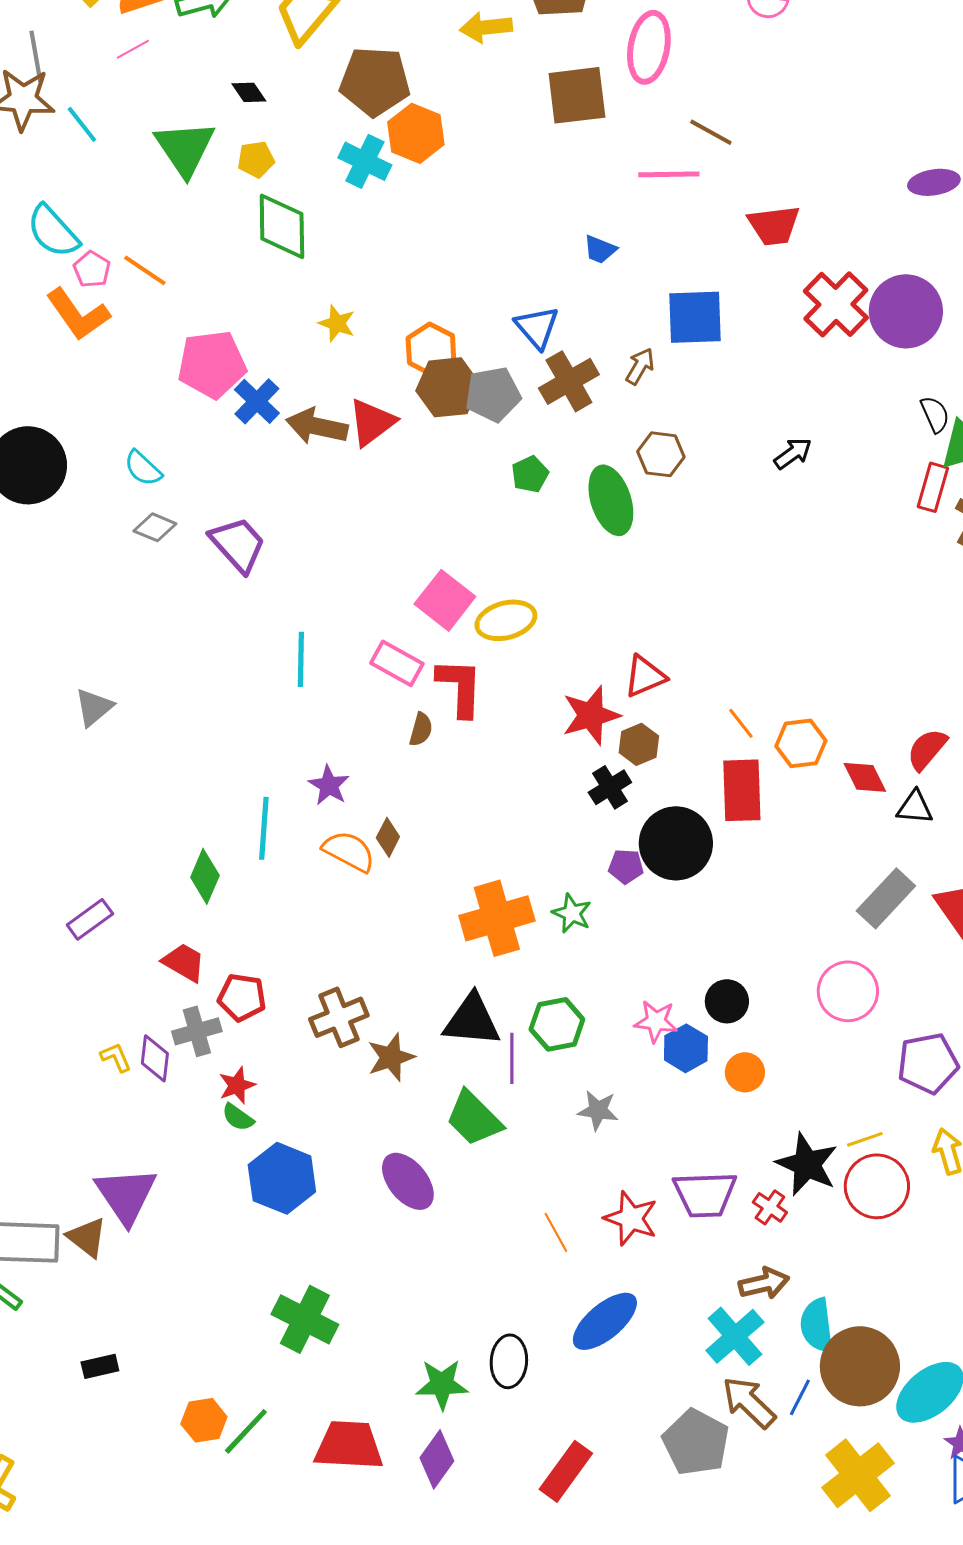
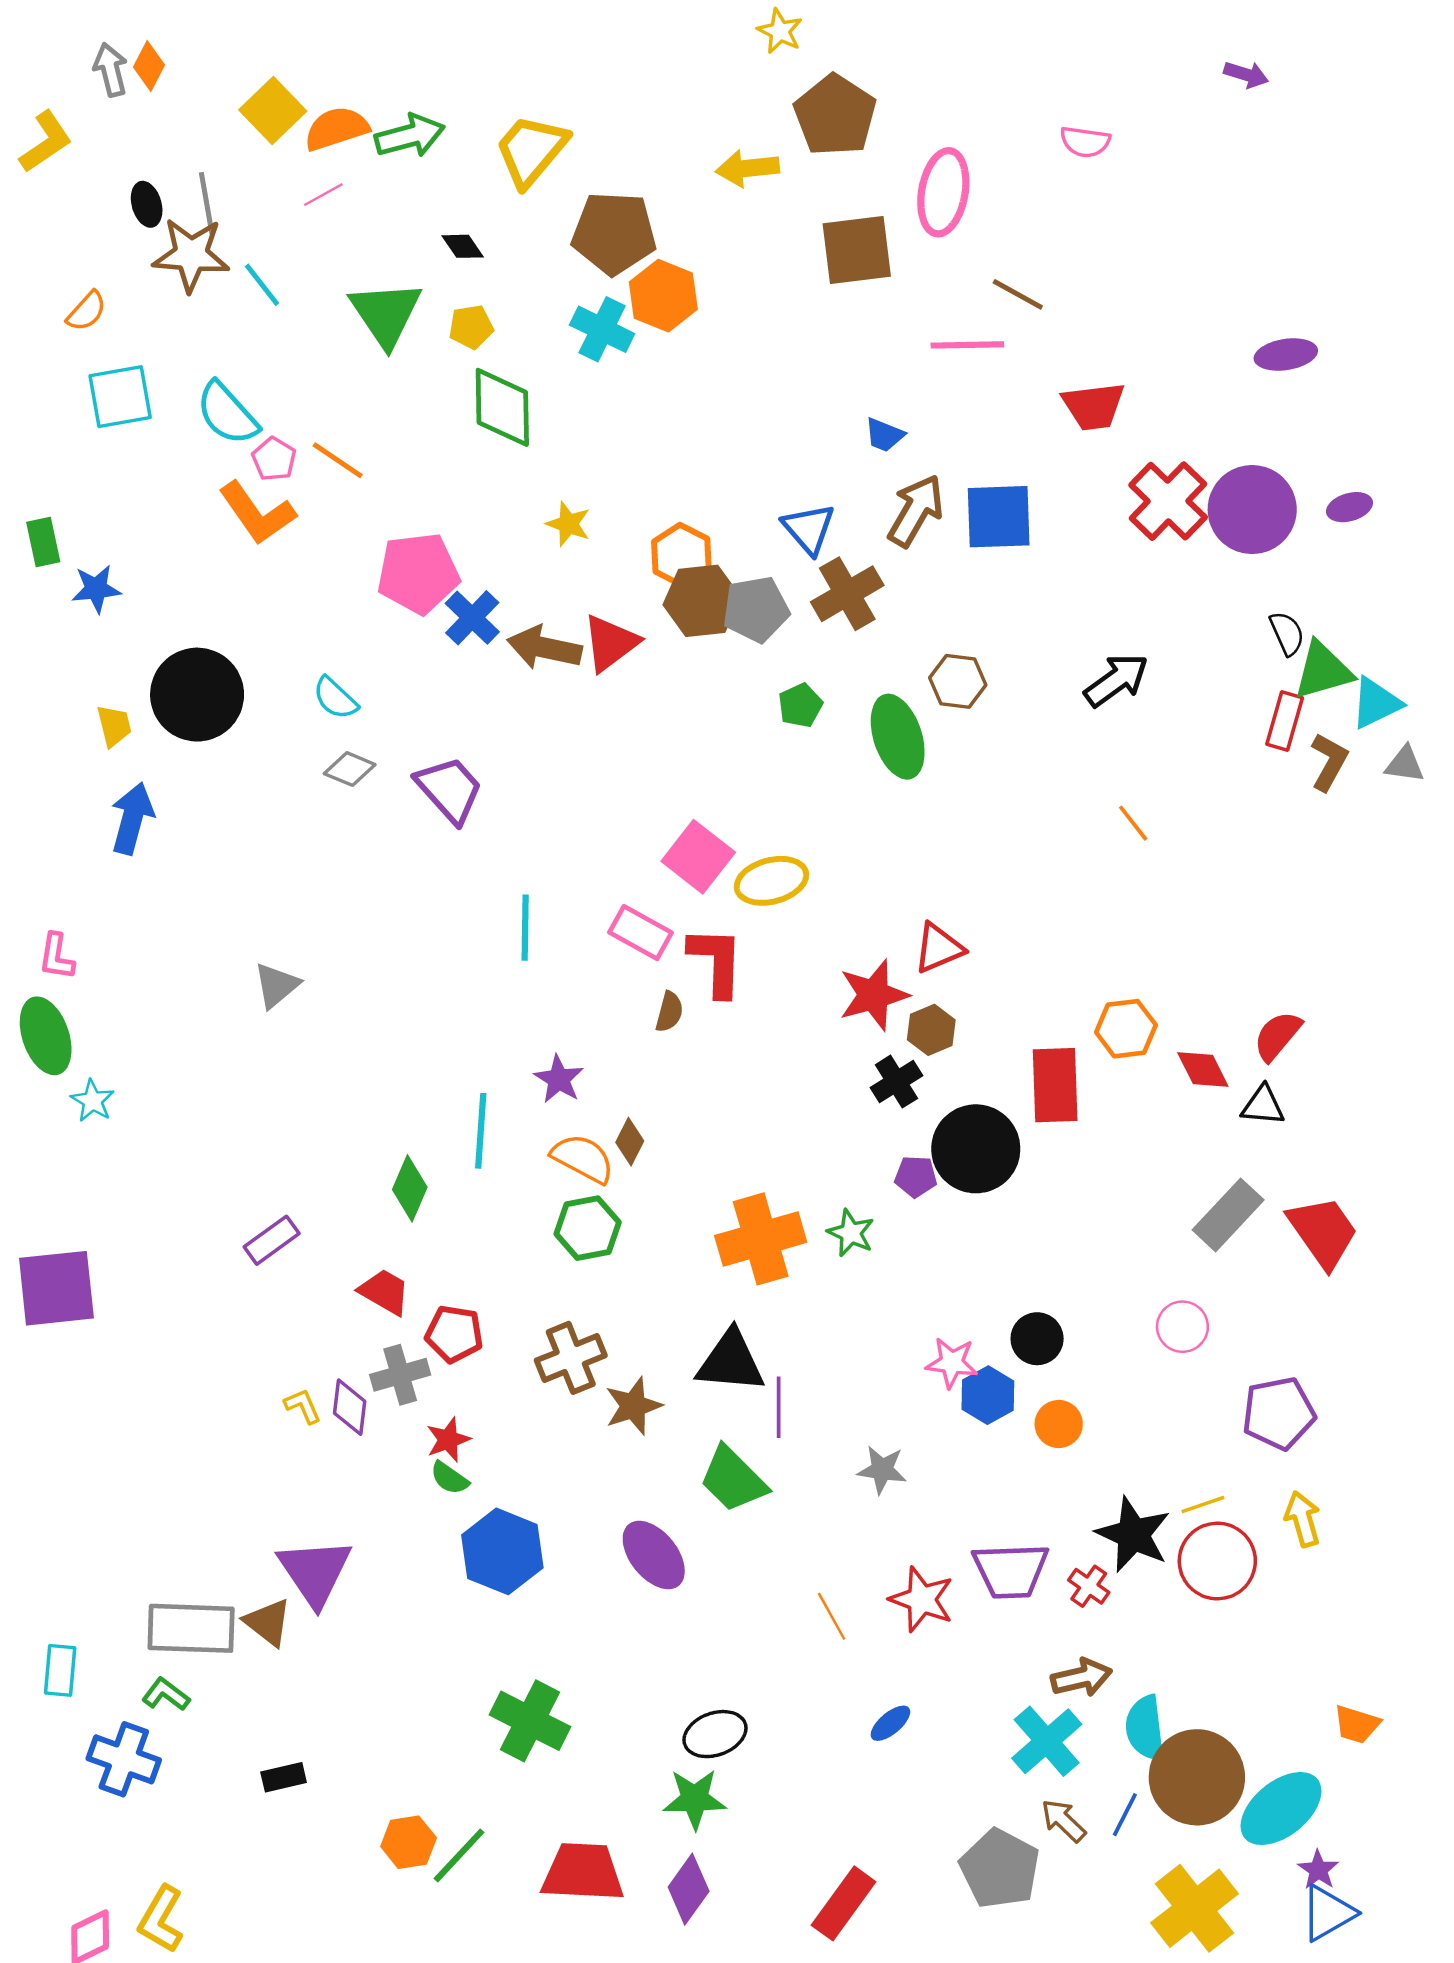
brown arrow: (640, 366) -> (916, 511), moved, size x1.6
black arrow: (793, 453) -> (1116, 680), size x1.4
orange line: (741, 723) -> (1133, 823), moved
pink circle: (848, 991) -> (1182, 1327), size x0.7
green hexagon: (557, 1024) -> (588, 1228), moved
blue ellipse: (605, 1321) -> (890, 1723), size x0.5
black ellipse: (509, 1361) -> (715, 1734), moved, turned 66
brown arrow: (749, 1402) -> (1064, 1821), size x0.7

